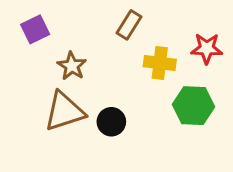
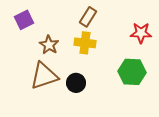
yellow cross: (160, 63) -> (85, 43), moved

